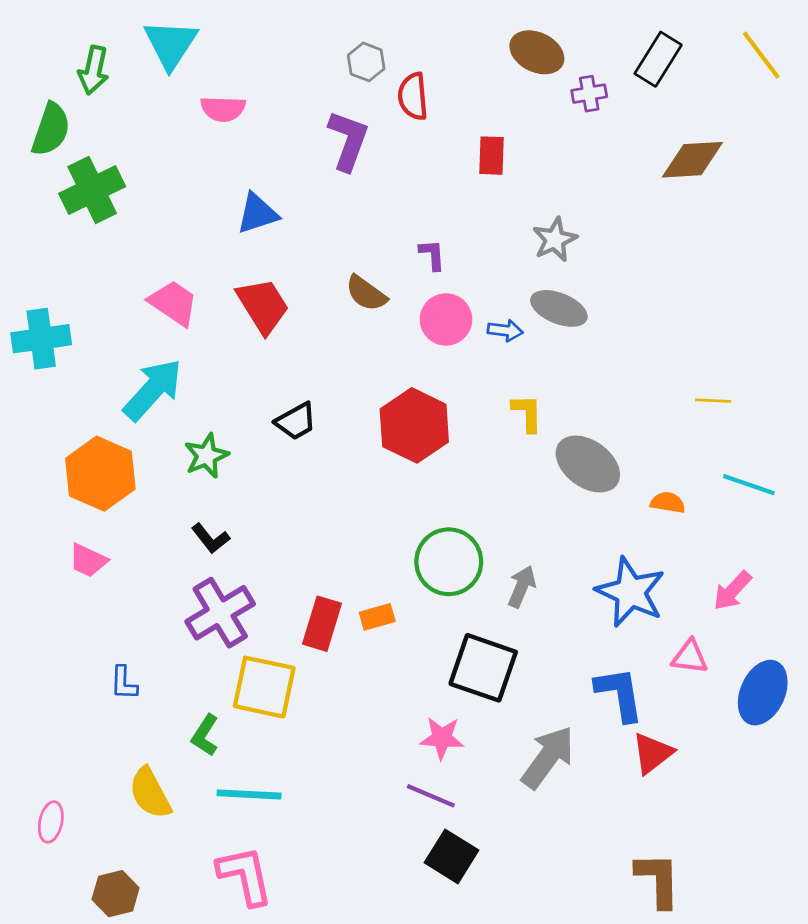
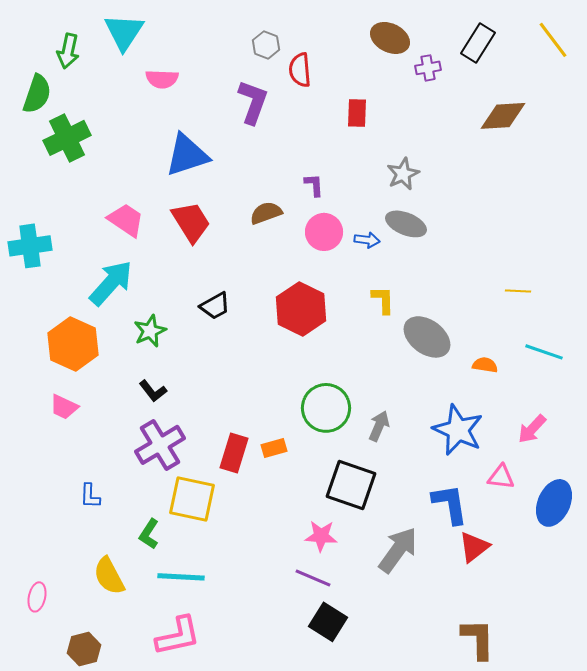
blue triangle: (257, 213) -> (187, 155), size x1.4
brown semicircle: (366, 293) -> (266, 213), turned 124
pink L-shape: (245, 876) -> (178, 636), turned 90

